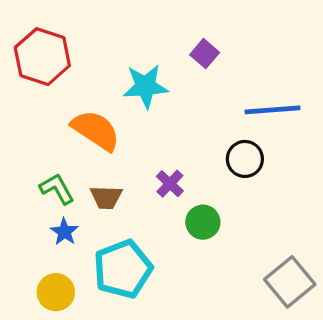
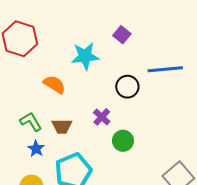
orange semicircle: (96, 130) -> (54, 84), size x0.7
black circle: (245, 159) -> (127, 87), moved

